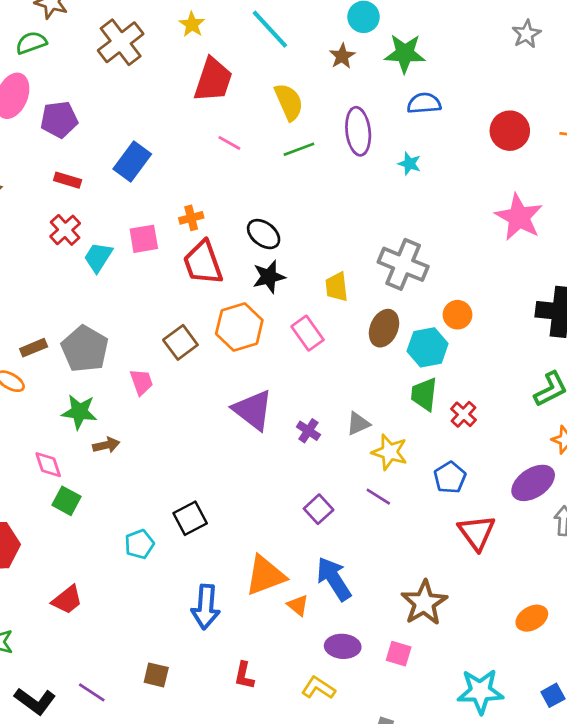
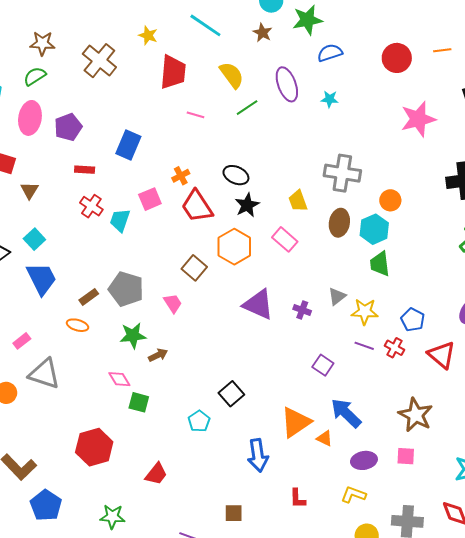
pink star: (519, 217) -> (418, 119), turned -30
red cross: (464, 414) -> (395, 348), moved

